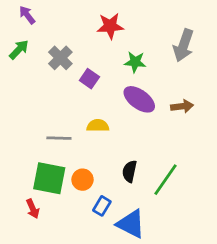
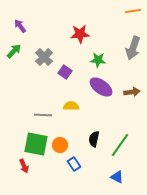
blue rectangle: (102, 206) -> (74, 164), turned -64
blue triangle: (131, 224) -> (117, 177), moved, size x0.6

